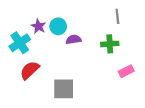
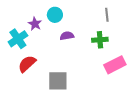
cyan circle: (58, 26) -> (55, 15), moved
pink rectangle: (126, 71) -> (115, 65), size x1.5

